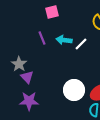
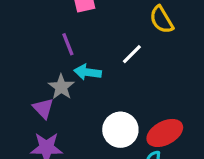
cyan arrow: (64, 40) -> (88, 72), moved
gray star: (19, 64) -> (61, 87), moved

